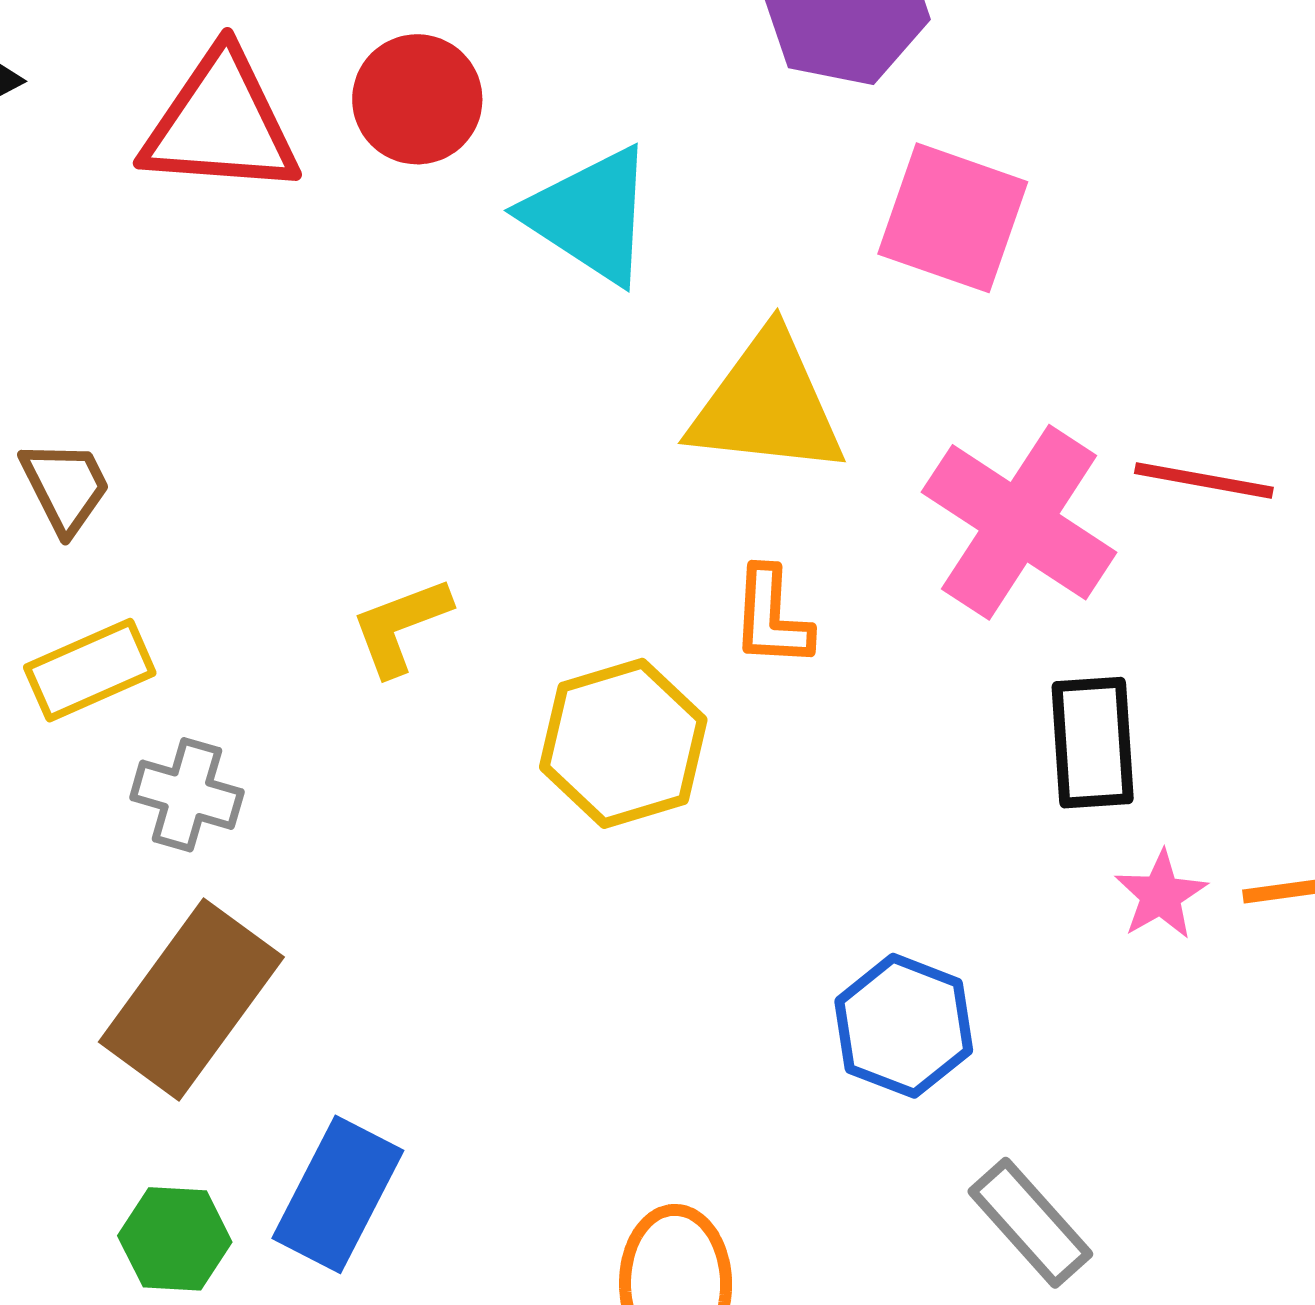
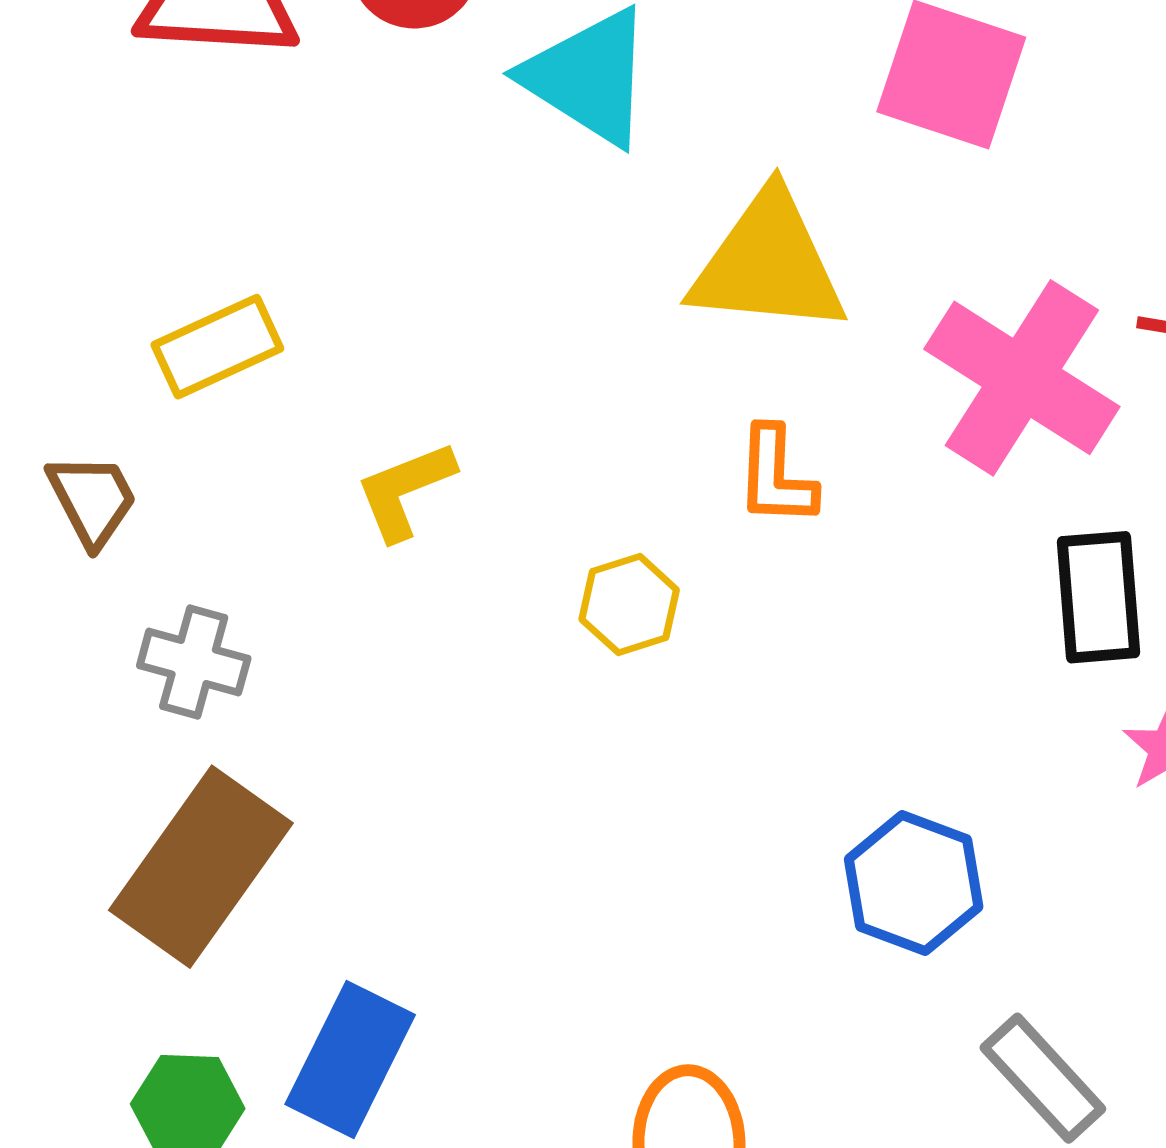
brown trapezoid: (65, 487) -> (92, 500), moved
yellow rectangle: (90, 670) -> (217, 347), moved
yellow hexagon: (623, 743) -> (629, 605), size x0.6

